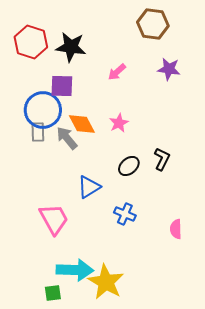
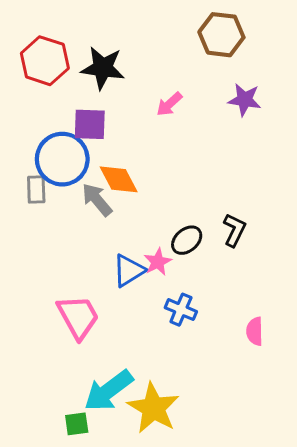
pink star: (119, 123) -> (158, 262), moved
gray rectangle: (38, 132) -> (36, 189), moved
cyan arrow: (75, 270) -> (109, 391), turned 141

